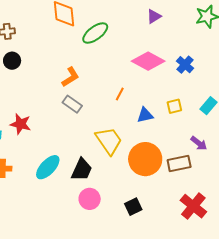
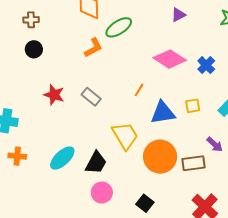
orange L-shape: (70, 77) -> (93, 48), moved
blue triangle: (145, 115) -> (163, 113), size x1.5
red star: (21, 124) -> (54, 95), moved
black square: (133, 207) -> (145, 203), turned -30

